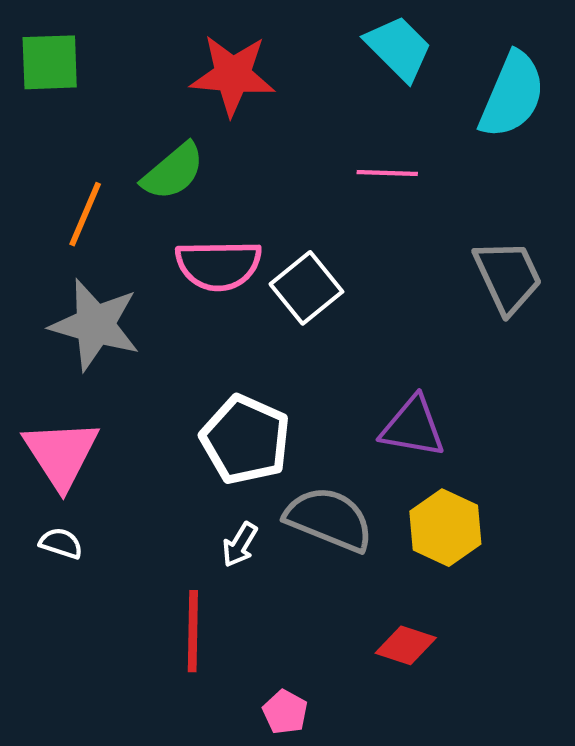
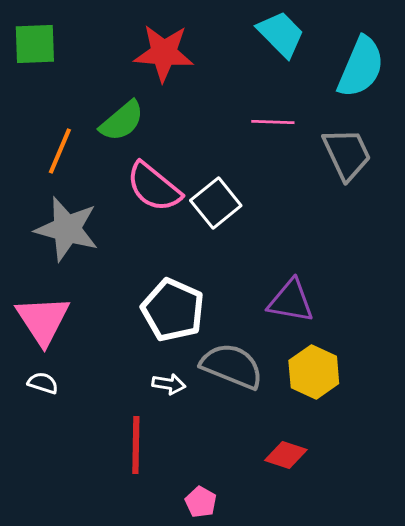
pink semicircle: (218, 265) -> (154, 187), turned 40
gray trapezoid: (508, 277) -> (347, 154), moved
white arrow: (240, 545) -> (169, 384), turned -112

